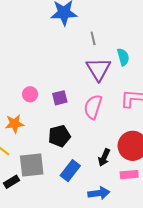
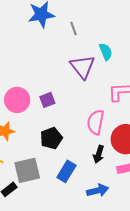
gray line: (93, 38) -> (74, 29), moved
pink circle: (30, 94) -> (17, 100), size x1.6
pink semicircle: (93, 107) -> (96, 122), moved

